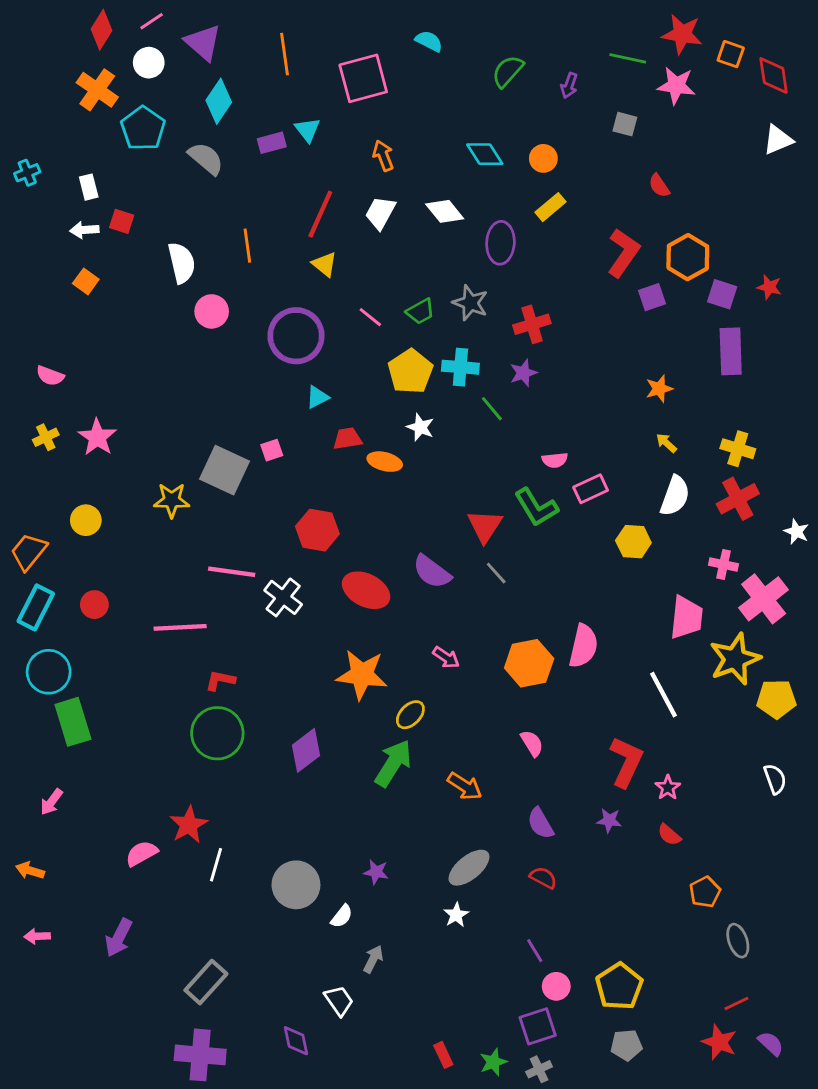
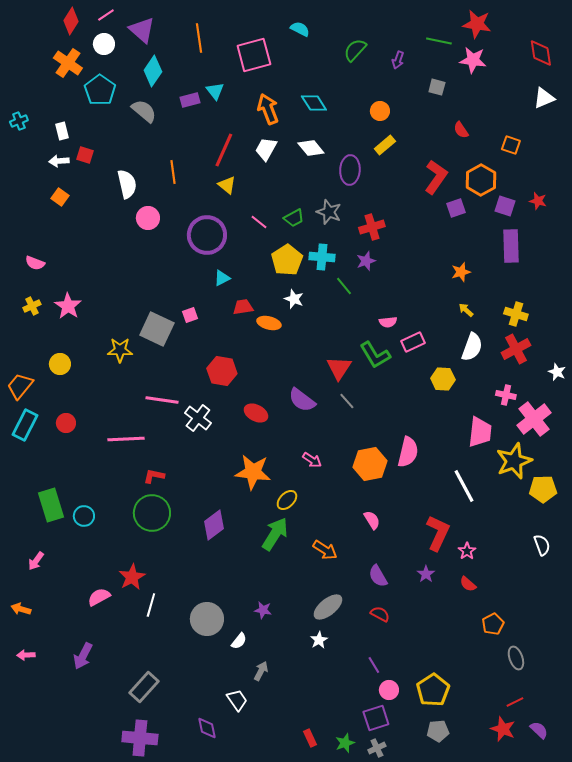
orange square: (731, 54) -> (511, 145), moved
cyan diamond: (485, 154) -> (314, 103), moved
orange arrow: (383, 156) -> (268, 109), size x1.4
red ellipse: (366, 590) -> (256, 413), size x0.7
cyan circle: (49, 672) -> (84, 516), moved, size x0.7
purple star: (609, 820) -> (426, 574), turned 30

